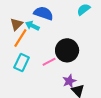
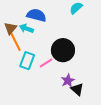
orange line: (20, 38) -> (15, 42), turned -54
cyan rectangle: (22, 62) -> (27, 61), moved

